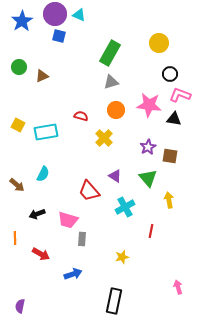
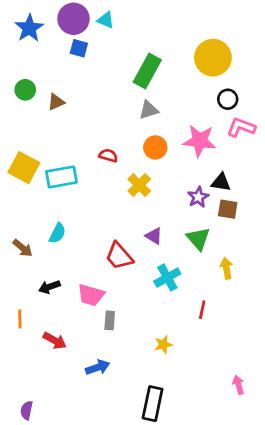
yellow circle: (159, 43) -> (213, 58), size x1.4
black triangle: (174, 119) -> (221, 182), moved
yellow square: (18, 125) -> (24, 168), size x1.6

